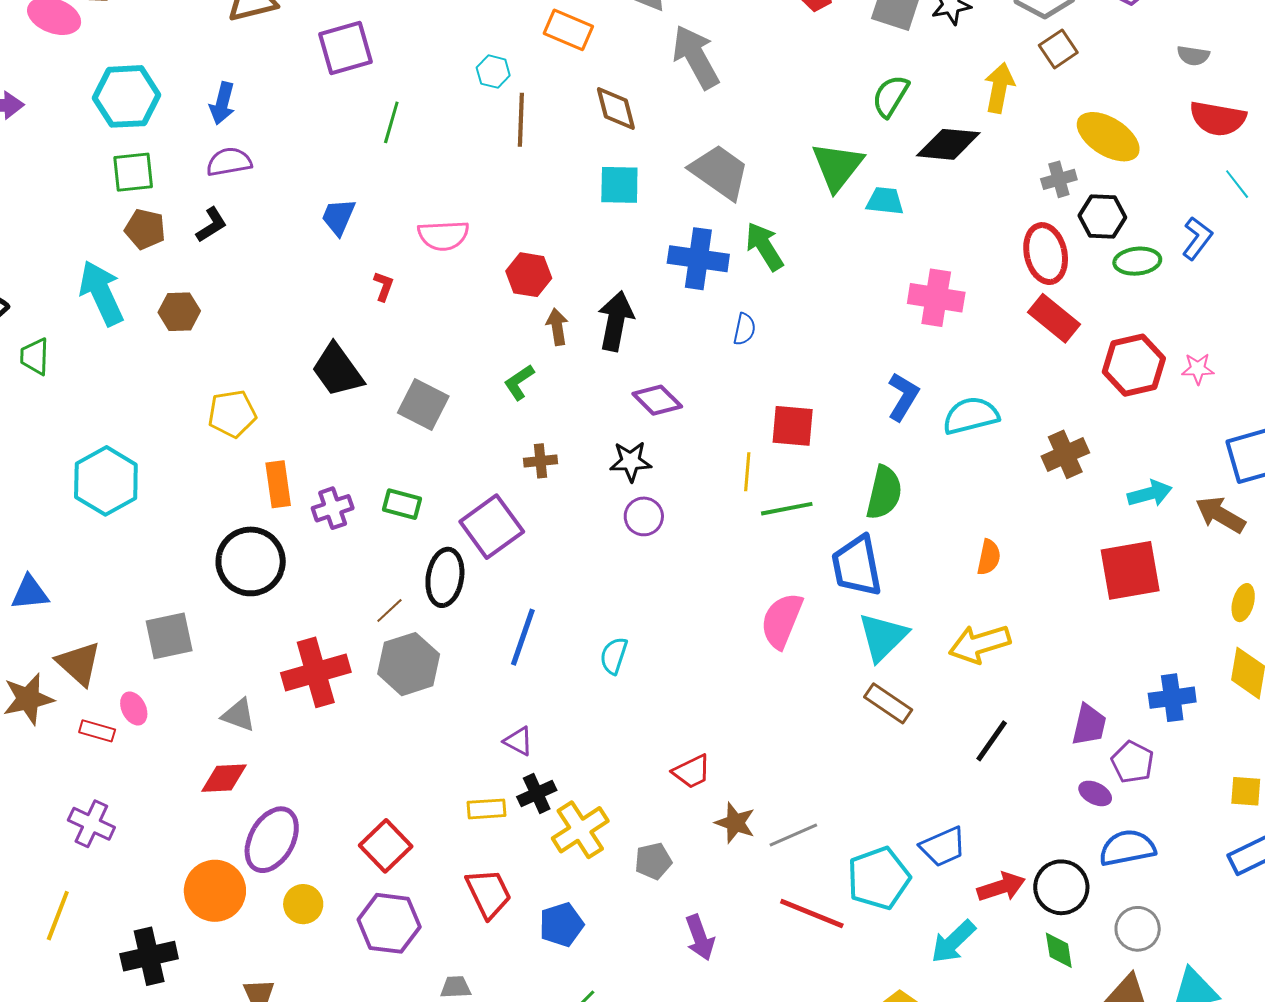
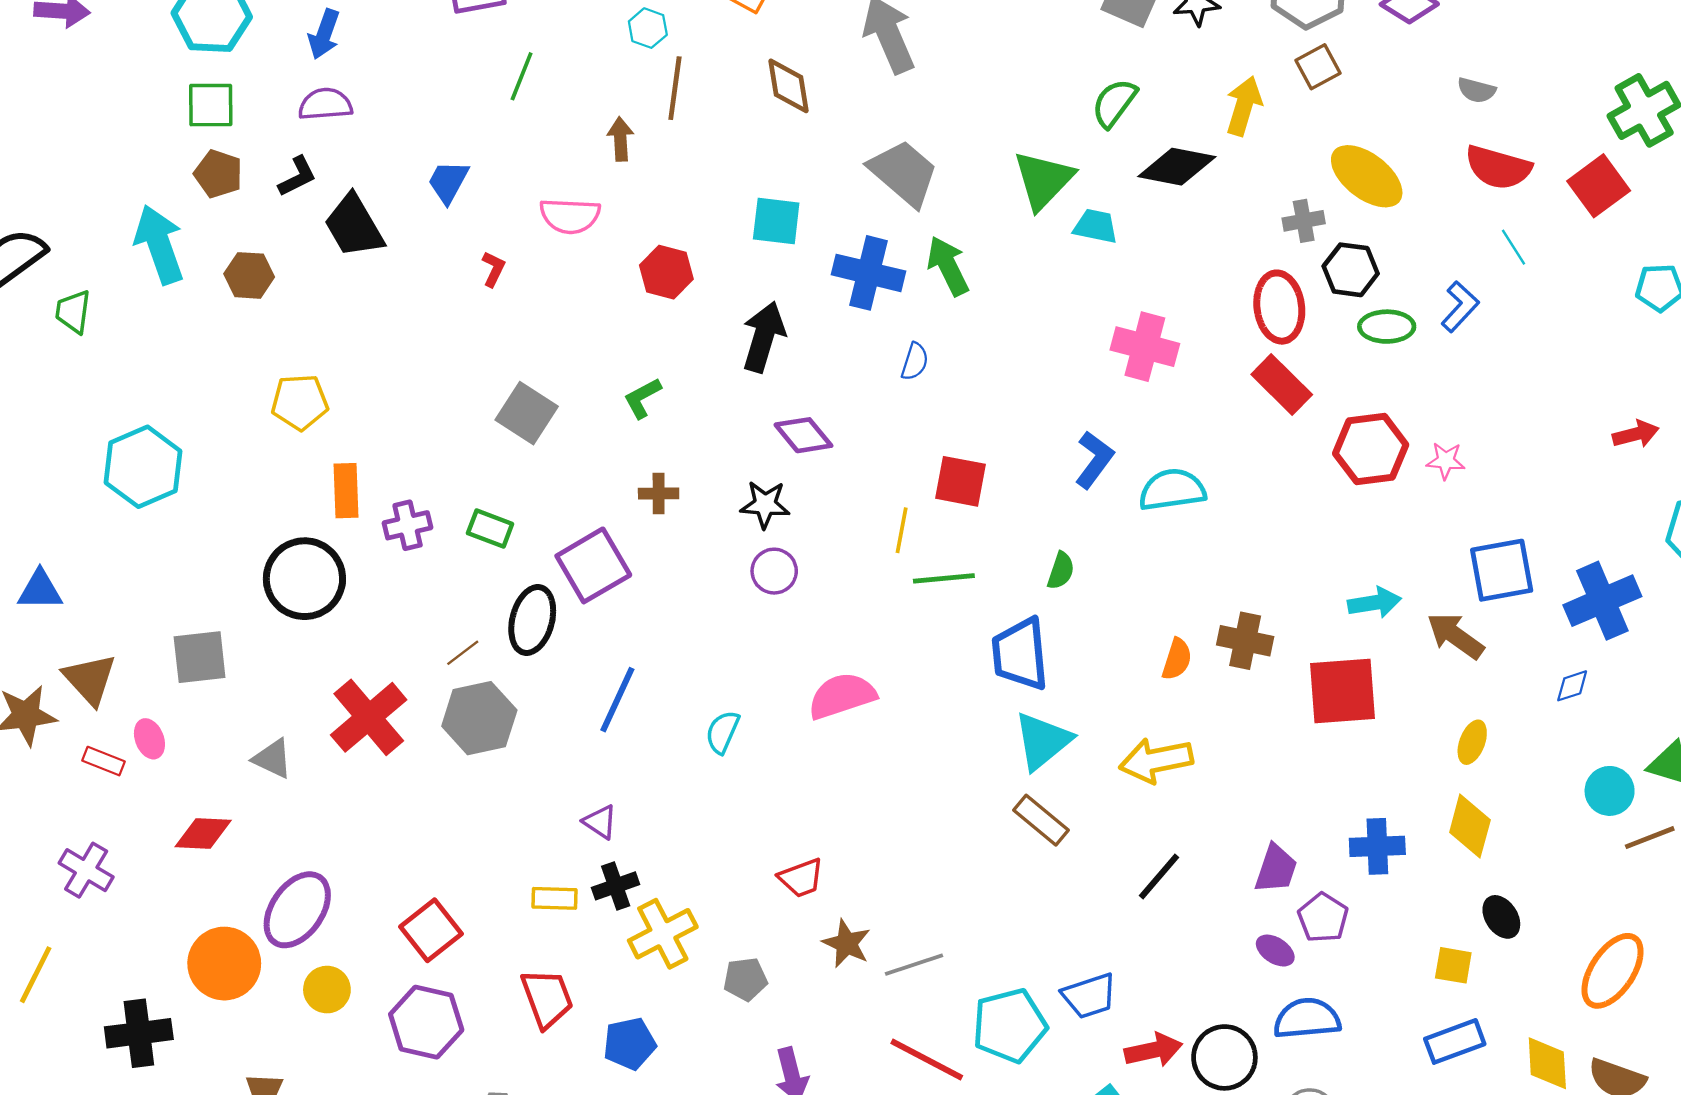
cyan square: (619, 185) -> (776, 221), moved
brown arrow: (557, 327) -> (620, 139), moved
black trapezoid: (337, 370) -> (354, 226), moved
brown cross: (1065, 454) -> (1245, 641), moved, turned 30
green semicircle: (884, 493) -> (1061, 571), size x0.6
pink semicircle: (782, 621) -> (842, 696), moved, turned 44
red cross: (316, 672) -> (369, 717), turned -30
red diamond: (224, 778) -> (203, 833), moved

